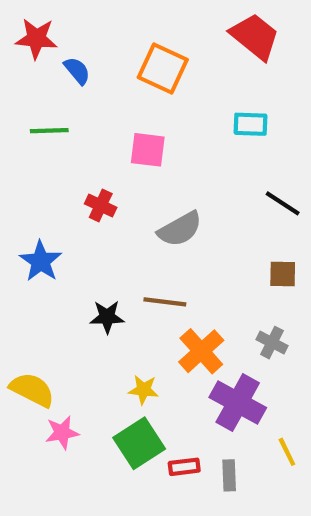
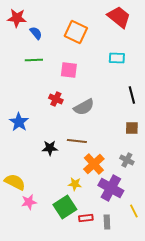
green line: (49, 131) -> (34, 60), moved
black line: (283, 203) -> (132, 95), turned 42
red cross: (101, 206) -> (56, 99), moved
yellow star: (143, 390) -> (75, 184), moved

